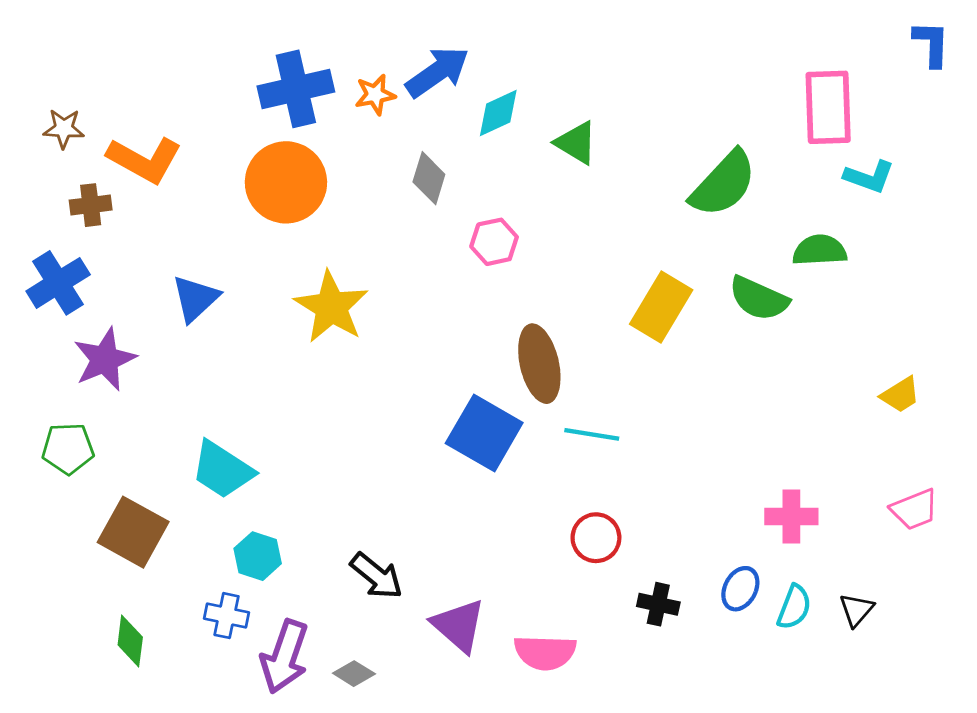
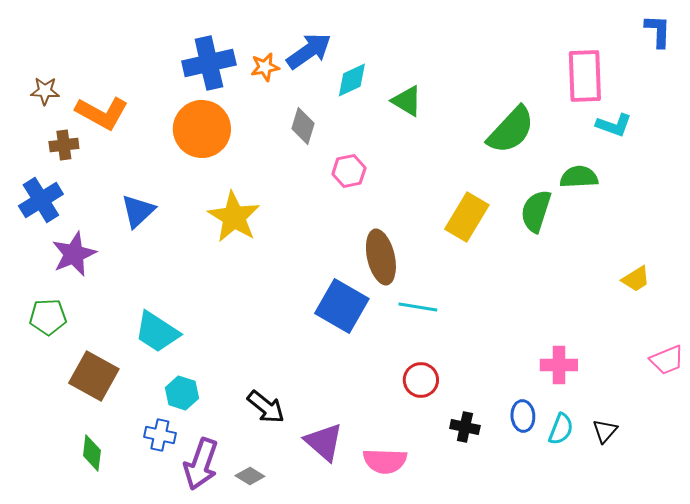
green semicircle: (759, 298) -> (536, 211), turned 84
pink trapezoid: (914, 509) -> (667, 360), moved
blue ellipse: (740, 589) -> (523, 416), turned -32

